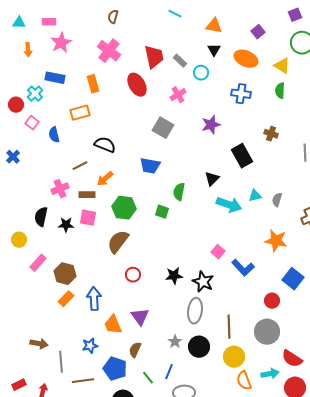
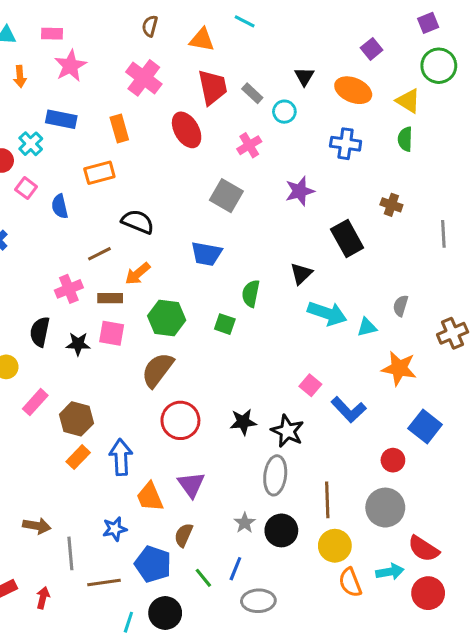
orange triangle: (214, 26) -> (202, 40), moved
cyan triangle: (255, 196) -> (367, 327), moved
red circle: (133, 275) -> (180, 420), size x1.6

